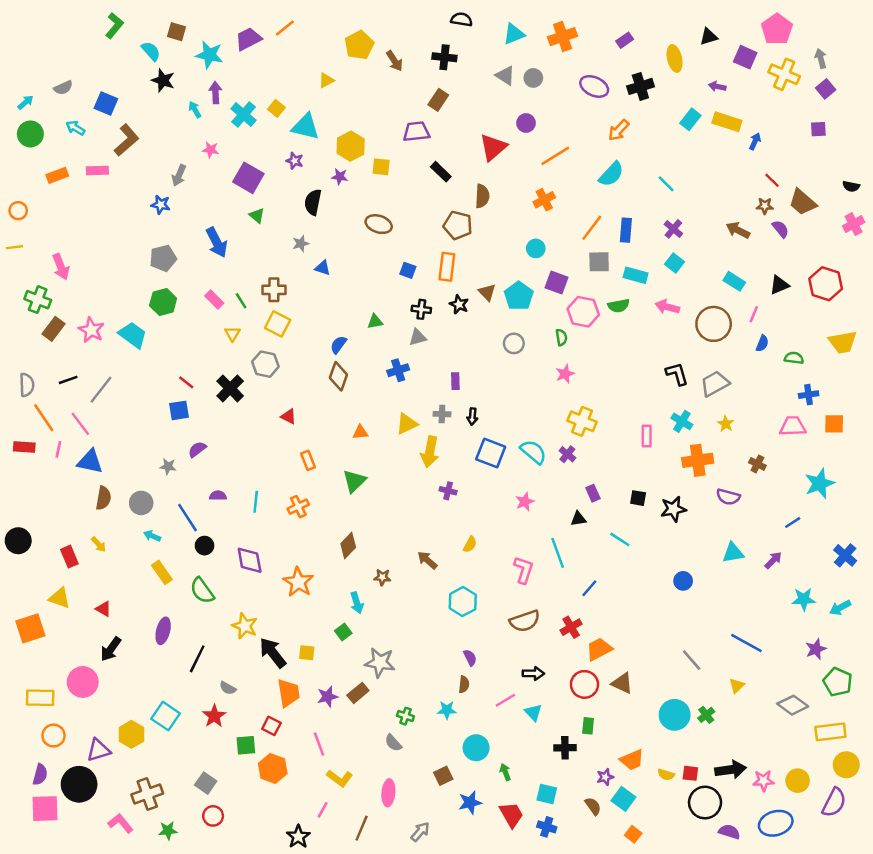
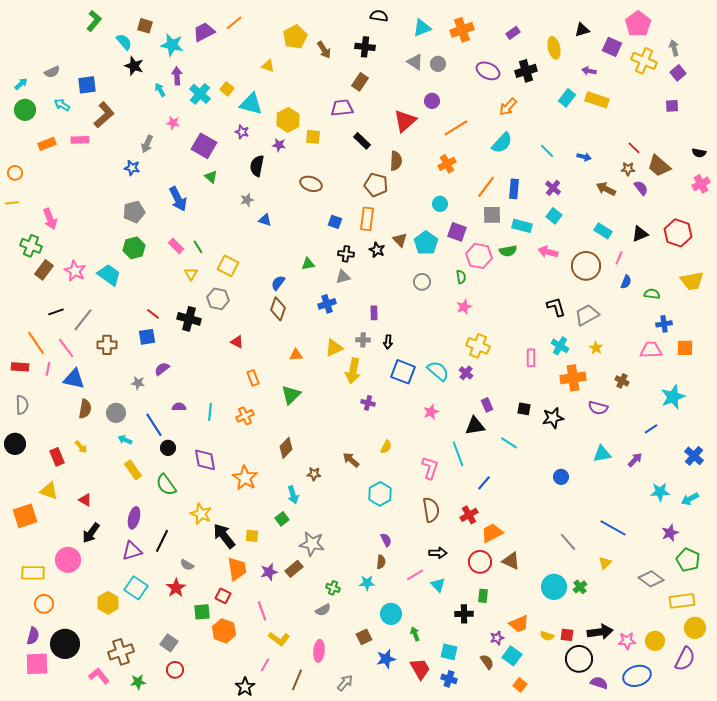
yellow triangle: (326, 80) -> (268, 66), turned 48
blue square: (106, 104) -> (87, 85), turned -30
blue arrow: (755, 141) -> (584, 157), moved, turned 80
brown cross: (274, 290) -> (107, 345), moved
gray semicircle: (27, 385) -> (22, 405), moved
black cross: (230, 388) -> (189, 319), turned -30
black triangle: (578, 519) -> (475, 426), size x1.5
brown semicircle: (525, 621) -> (431, 510), turned -80
gray semicircle: (393, 743) -> (323, 610), turned -77
purple triangle: (99, 750) -> (132, 551), moved

